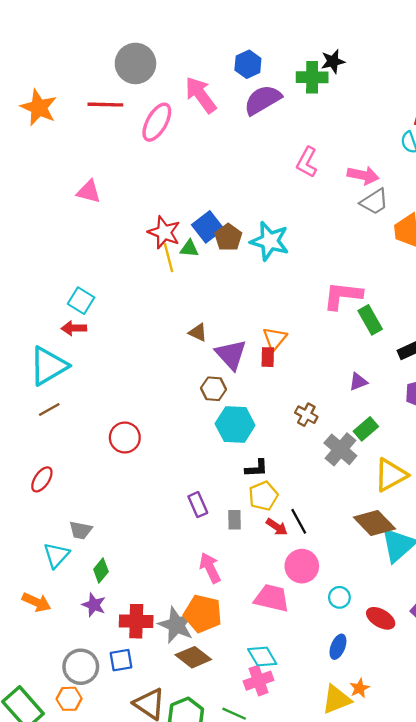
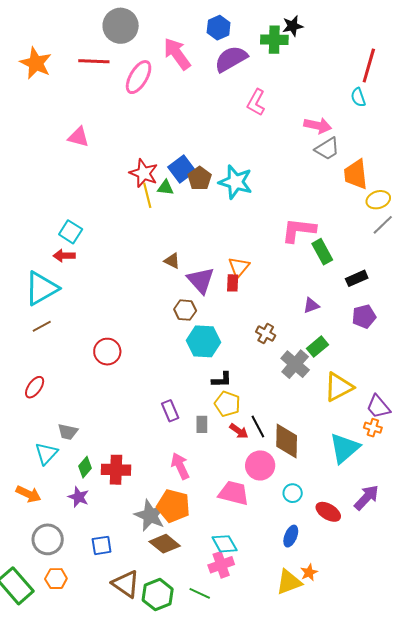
pink L-shape: (307, 162) -> (256, 102), moved
yellow pentagon: (263, 496) -> (227, 404), turned -30
brown diamond: (374, 523) -> (287, 441), moved, turned 45
red cross: (136, 621) -> (116, 470), moved
gray circle: (81, 667) -> (48, 539), moved

